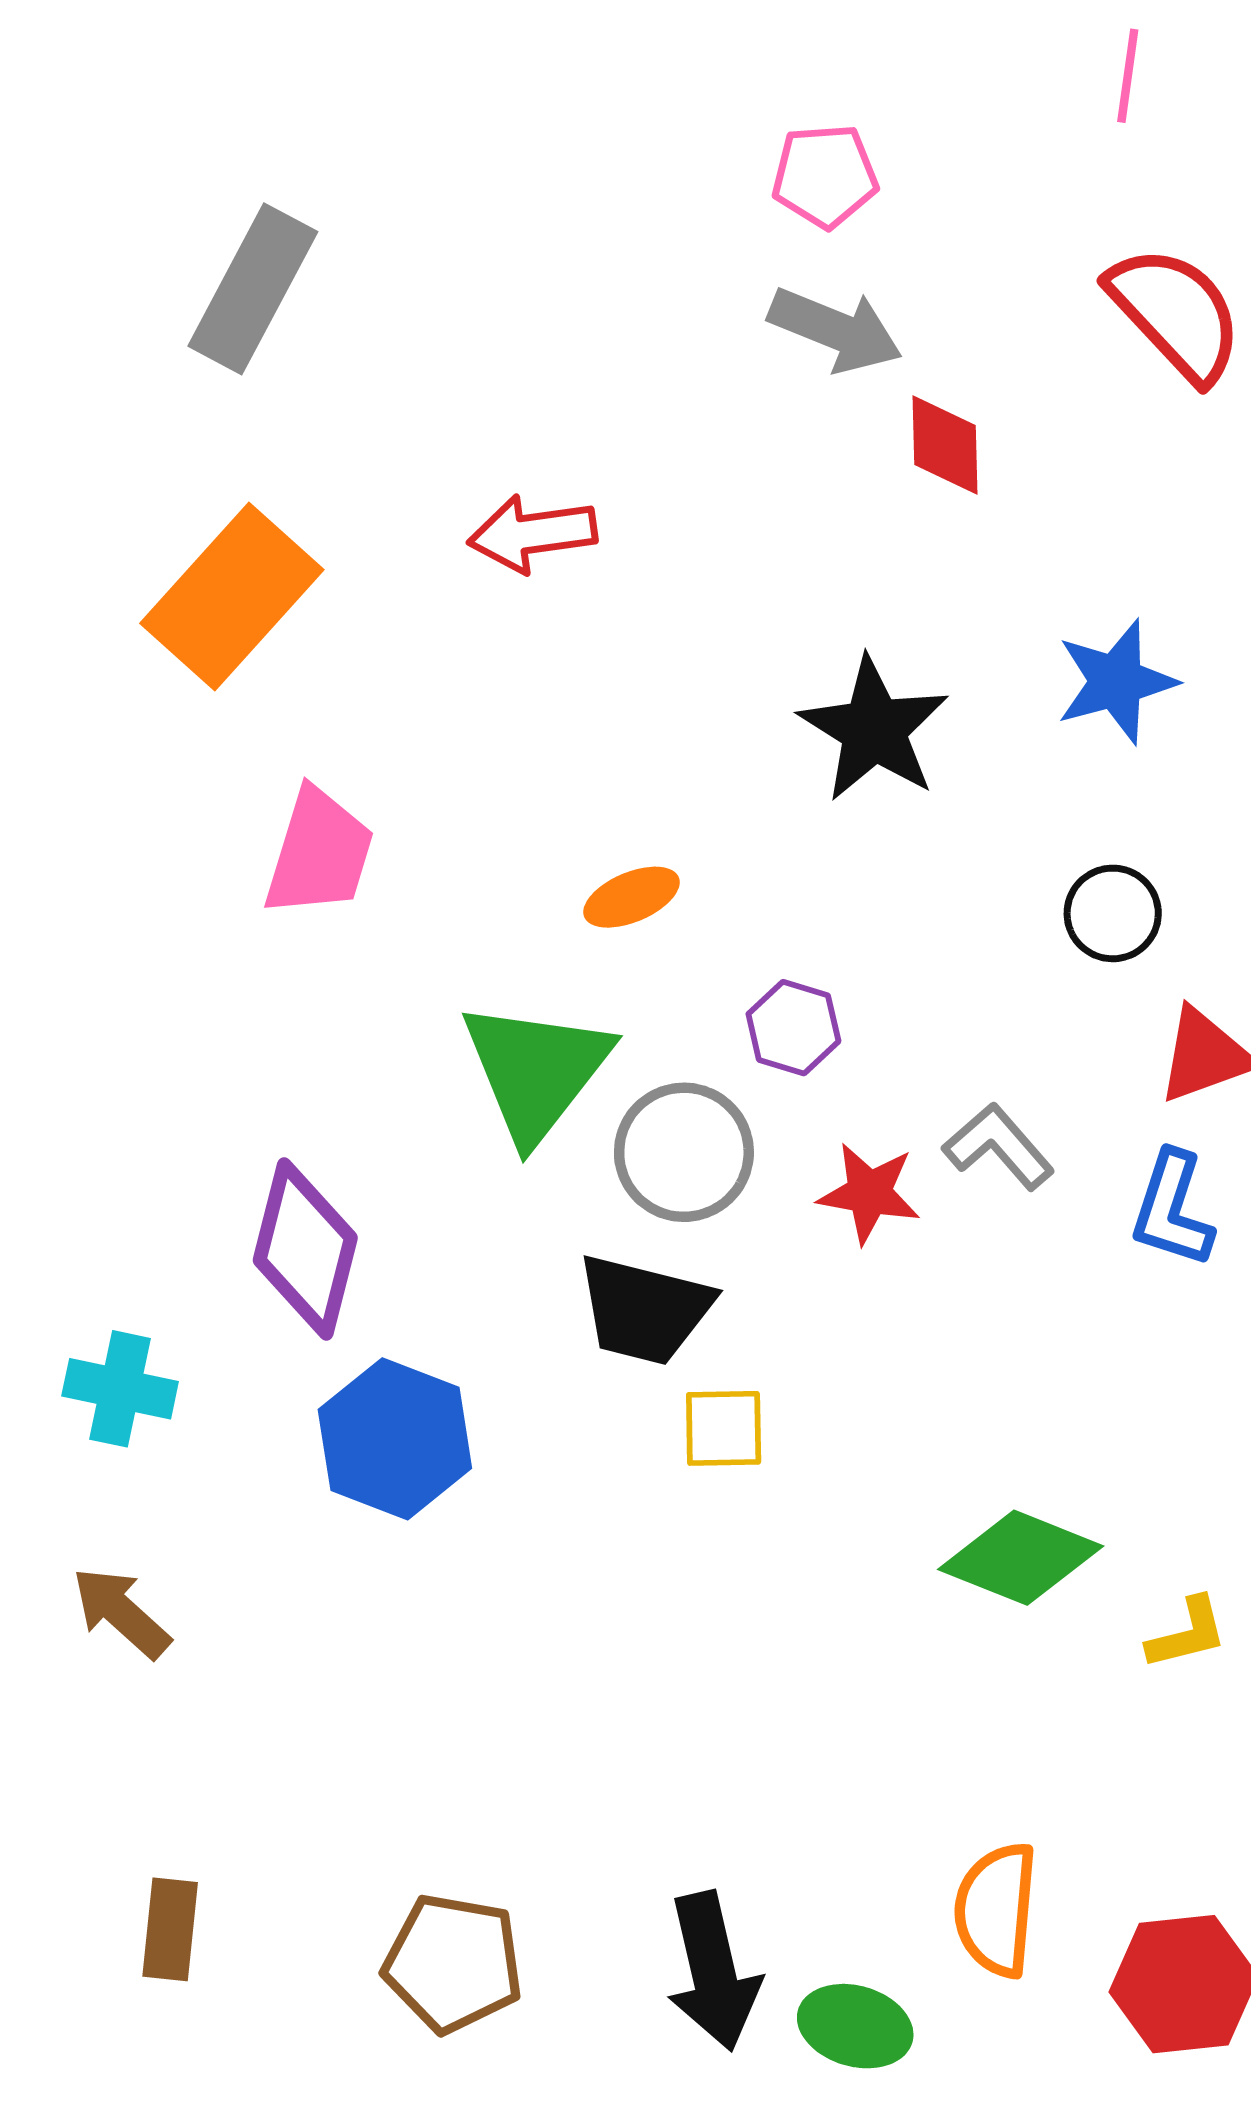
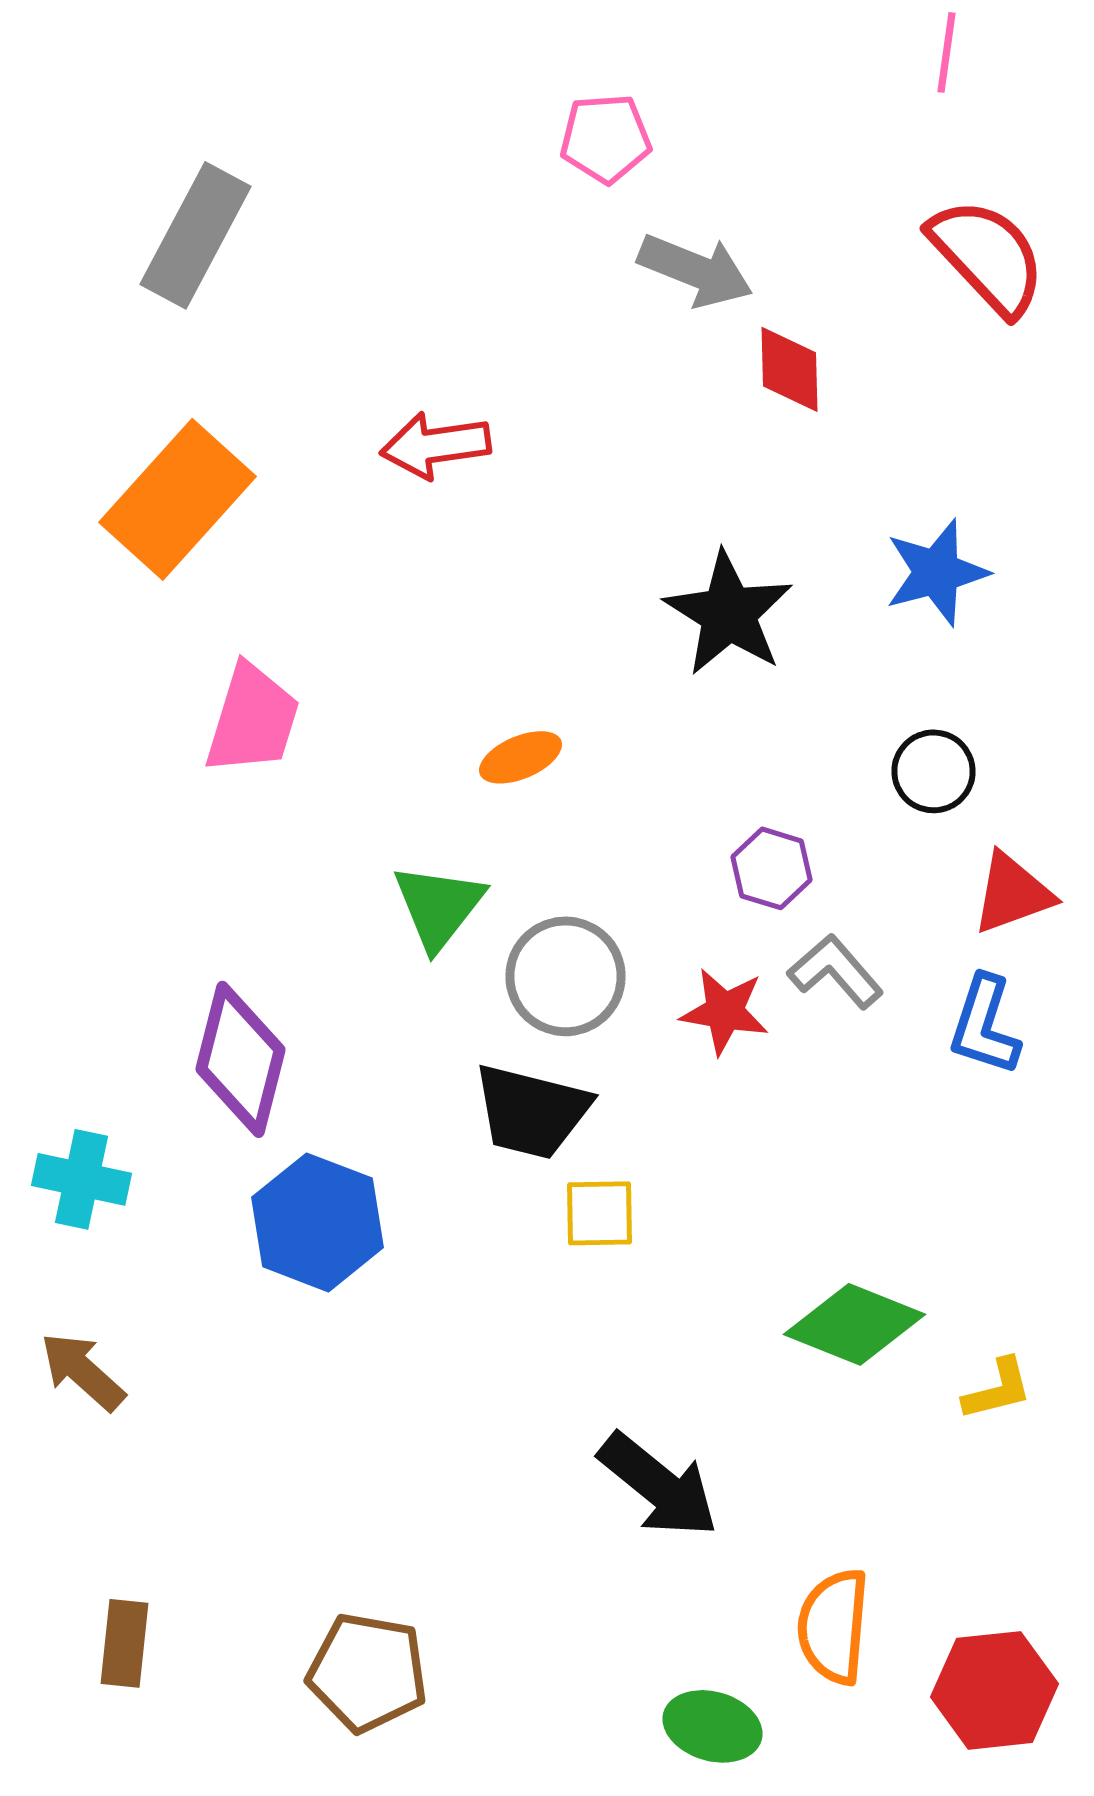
pink pentagon: (825, 176) -> (606, 138), moved
purple hexagon: (793, 1028) -> (772, 868), moved
green triangle: (536, 1071) -> (438, 906), size x0.7
black arrow: (713, 1971) -> (658, 1485), moved, turned -38

